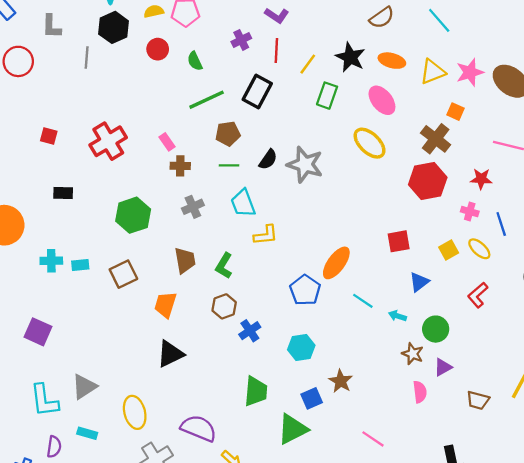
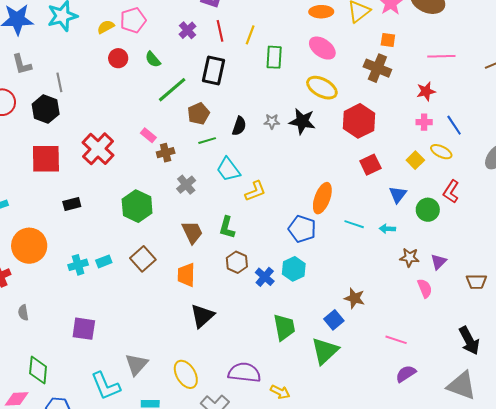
black hexagon: (114, 27) -> (46, 109), moved
black star: (350, 57) -> (302, 121), moved
red square: (49, 136) -> (46, 159), size x2.0
gray star: (305, 165) -> (272, 121), size x0.5
red hexagon: (428, 181) -> (359, 121), moved
green circle: (436, 329) -> (428, 210), moved
cyan hexagon: (301, 347) -> (294, 269), moved

